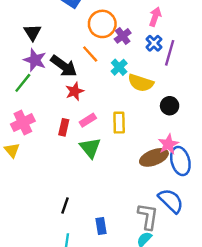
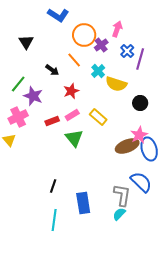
pink arrow: (155, 17) -> (117, 29), moved
purple star: (35, 60) -> (33, 96), moved
black arrow: (64, 66) -> (52, 70), size x0.6
red star: (75, 91) -> (71, 91), moved
yellow rectangle: (119, 123) -> (98, 117), turned -48
red rectangle: (64, 127) -> (52, 121), turned 56
blue rectangle: (101, 226) -> (83, 203), size x1.5

